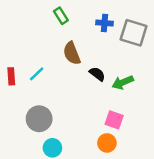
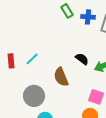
green rectangle: (61, 16) -> (67, 11), moved
brown semicircle: (72, 53) -> (61, 77), moved

